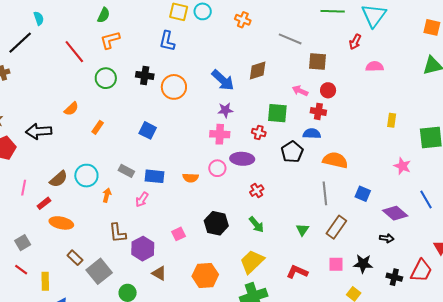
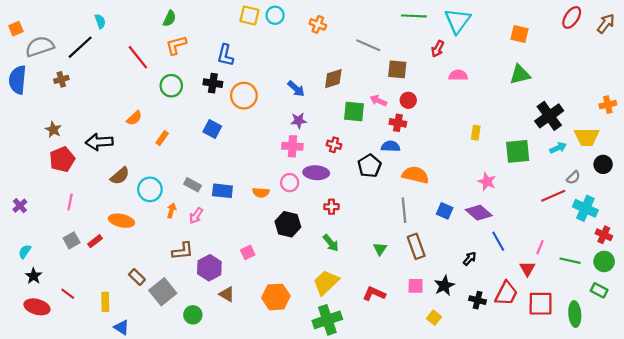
blue L-shape: (167, 41) -> (225, 55), moved
blue arrow: (223, 80) -> (296, 89), size x0.7
green square: (277, 113) -> (354, 112), moved
blue square: (148, 130) -> (212, 129), moved
brown semicircle: (59, 179) -> (120, 176), moved
pink line: (24, 188) -> (70, 202), moved
red cross: (257, 191) -> (331, 207), turned 32
pink arrow: (142, 200) -> (196, 216), moved
blue line: (426, 200) -> (498, 241), moved
red rectangle: (44, 203) -> (95, 241), moved
purple diamond: (395, 213) -> (479, 213), moved
orange ellipse: (61, 223) -> (121, 221), moved
black hexagon: (216, 223) -> (288, 224), moved
brown rectangle: (336, 227) -> (416, 246), turned -55
brown L-shape: (117, 233) -> (183, 251), turned -90
black arrow: (387, 238) -> (470, 259), turned -56
gray square: (23, 243) -> (72, 240), moved
black star: (363, 264) -> (444, 286), turned -30
red line: (21, 270) -> (68, 294), moved

